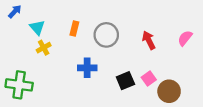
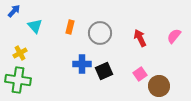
yellow cross: (44, 48) -> (20, 53), moved
black square: (125, 81) -> (104, 71), moved

